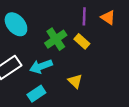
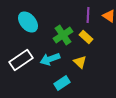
yellow triangle: (75, 81) -> (80, 62), moved
cyan rectangle: (36, 94) -> (62, 83), moved

